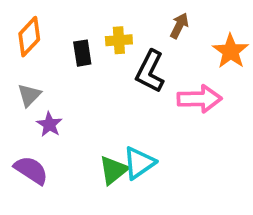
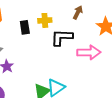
black L-shape: (150, 71) -> (62, 37), turned 65

